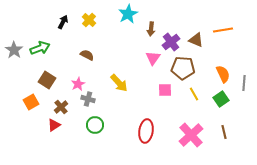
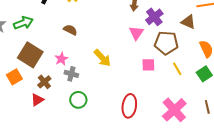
brown triangle: (196, 40) -> (188, 22), moved
brown square: (47, 80) -> (30, 55), size x1.4

